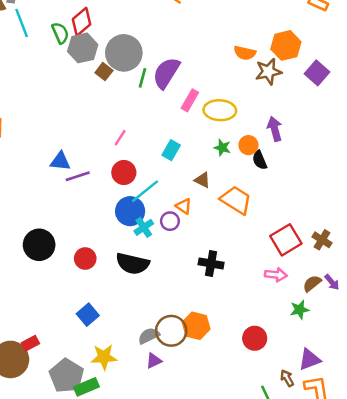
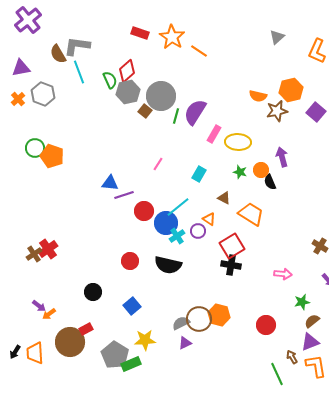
red circle: (124, 173) -> (144, 211), moved
red square: (286, 240) -> (232, 246), moved
black circle: (39, 245) -> (93, 292), moved, size x0.7
brown semicircle: (312, 283) -> (312, 321), moved

